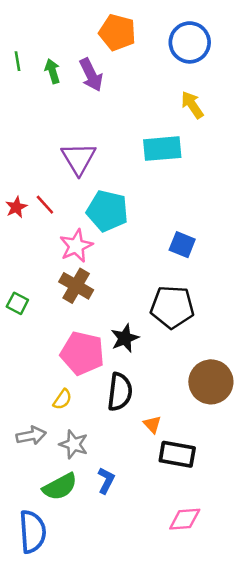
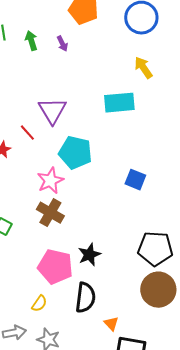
purple arrow: (91, 75) -> (62, 44), size x0.6
red line: (45, 205) -> (27, 133), moved
black pentagon: (172, 307) -> (155, 249), moved

